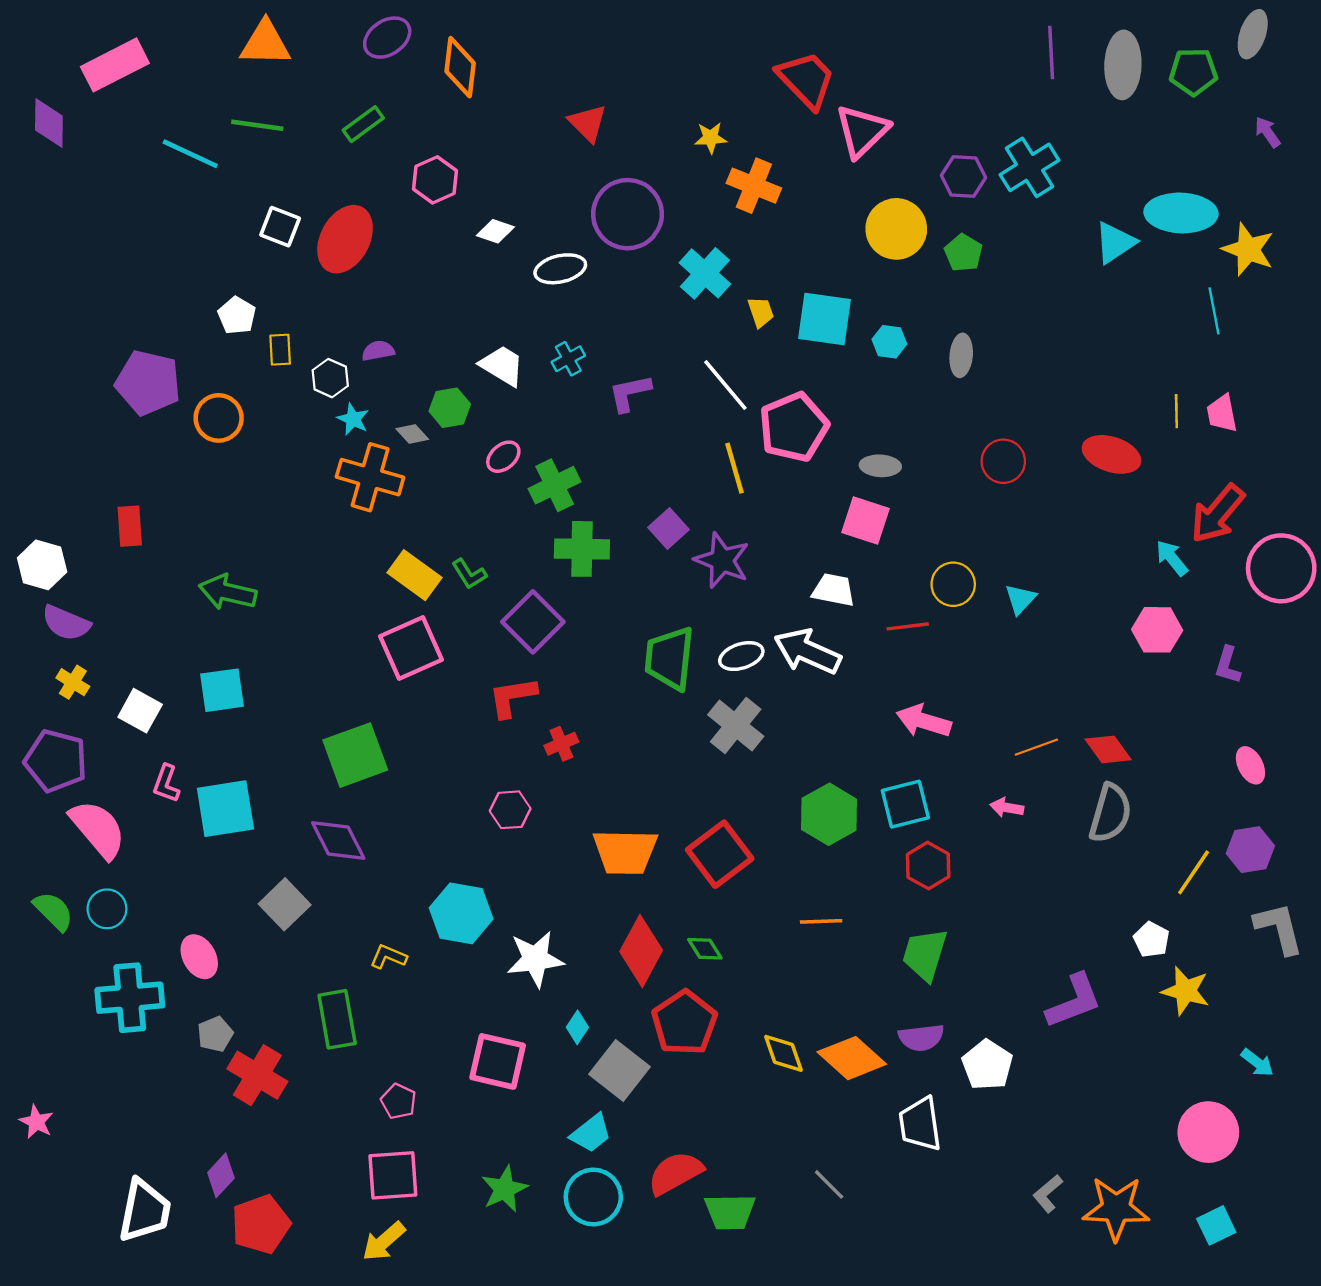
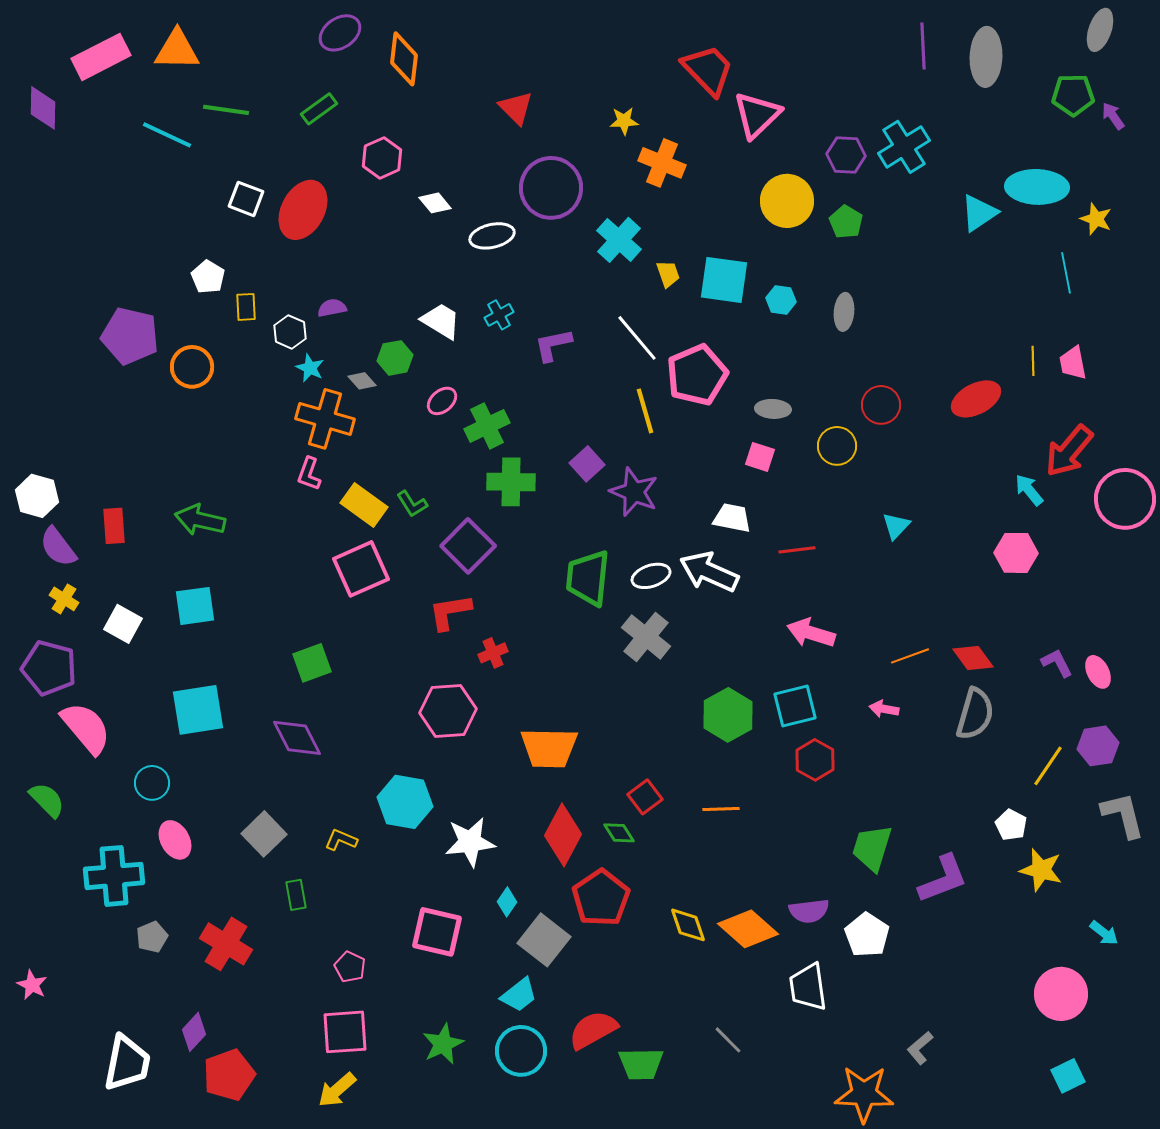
orange triangle: (265, 43) -> (177, 50), moved
green pentagon: (1194, 72) -> (1073, 95), moved
white diamond: (495, 231) -> (435, 203), turned 32
yellow star: (1248, 249) -> (1096, 219), size x0.7
red ellipse: (1112, 454) -> (976, 399), turned -45
pink square: (866, 520) -> (760, 457), size x0.7
red rectangle: (130, 526) -> (114, 526), moved
yellow circle: (953, 584) -> (837, 446), moved
purple semicircle: (66, 623) -> (58, 547), turned 30
purple L-shape: (1228, 665) -> (1057, 663), moved, turned 136
green square: (355, 755) -> (312, 663), size x0.7
pink L-shape: (166, 784) -> (309, 474), moved
pink hexagon: (510, 810) -> (448, 711), size x1.6
red square: (720, 854) -> (645, 797), moved, size x0.6
gray square: (285, 904) -> (264, 834), moved
cyan circle: (107, 909) -> (152, 783), moved
green trapezoid: (925, 954) -> (872, 848), moved
green rectangle: (337, 1019) -> (296, 895), size x0.6
gray pentagon: (215, 1034) -> (152, 937), moved
orange star: (1116, 1208) -> (864, 1094), moved

